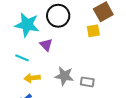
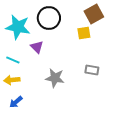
yellow arrow: (32, 78) -> (12, 80), moved
gray rectangle: (87, 82) -> (92, 70), moved

